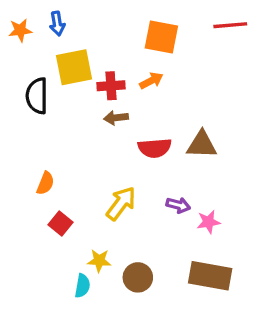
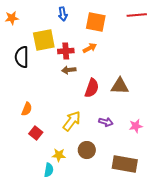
blue arrow: (57, 24) -> (63, 14), moved
red semicircle: (155, 148) -> (92, 88), turned -66
pink star: (208, 222) -> (136, 126), moved
brown circle: (138, 277) -> (87, 150), moved

